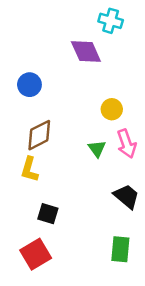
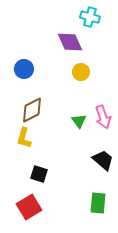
yellow circle: (112, 109) -> (81, 72), moved

